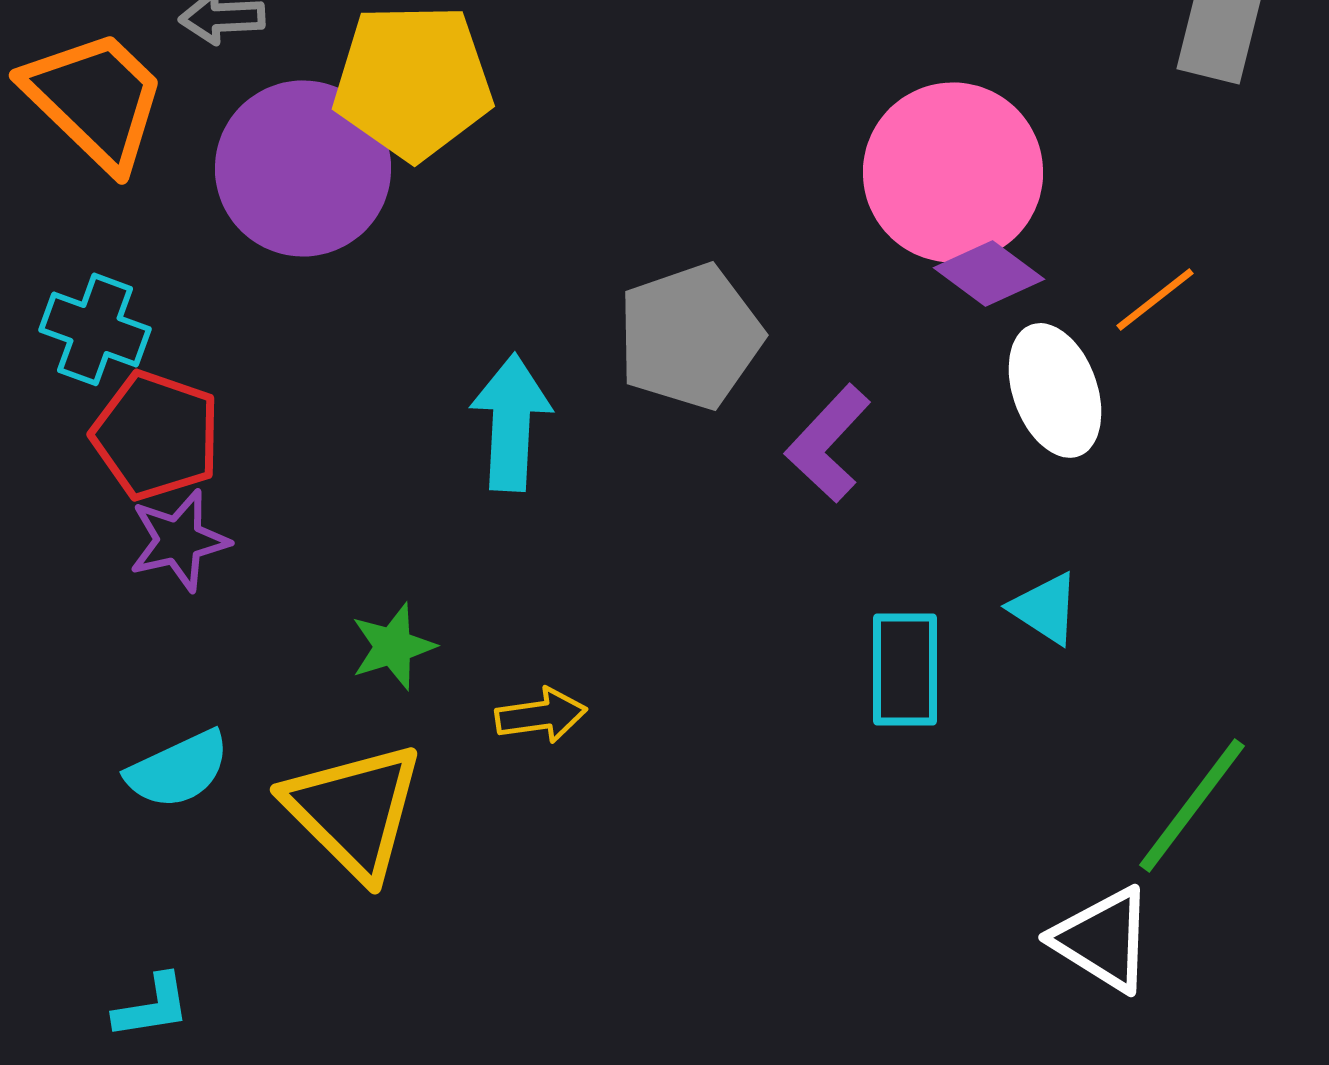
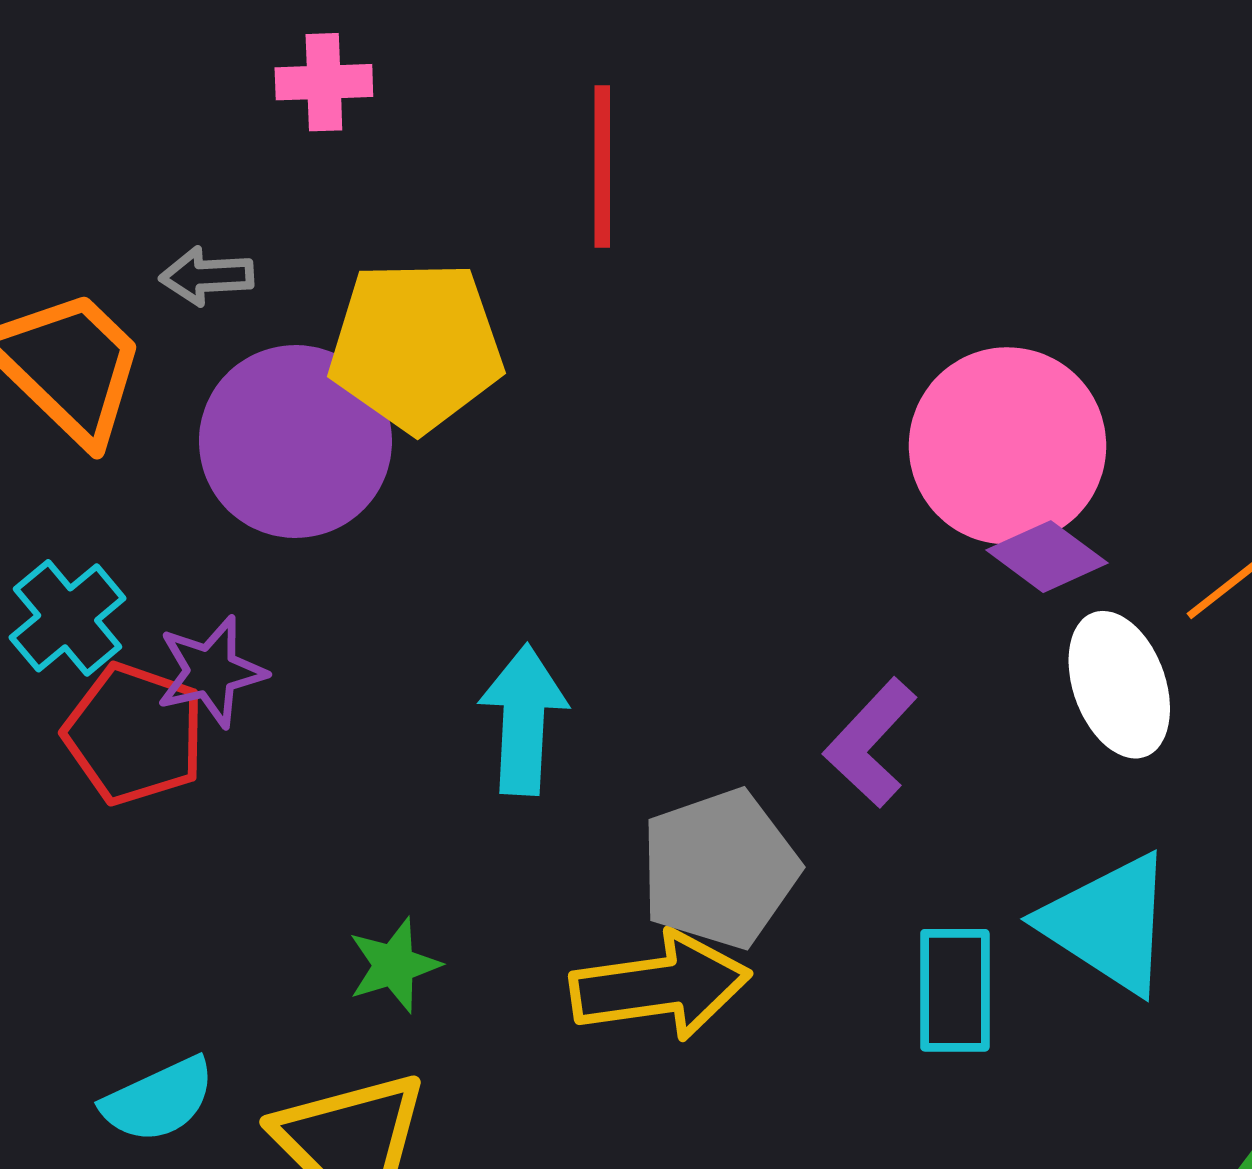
cyan cross: (95, 329) -> (68, 618), turned 30
gray pentagon: (690, 336) -> (719, 869), moved
purple star: (179, 540) -> (211, 672), moved
cyan triangle: (1045, 608) -> (1108, 924), size x1.8
yellow arrow: (541, 715) -> (660, 986), moved, size x1.8

